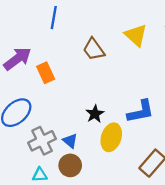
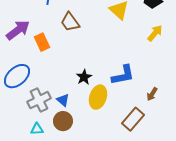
brown trapezoid: (94, 49) -> (70, 22), moved

